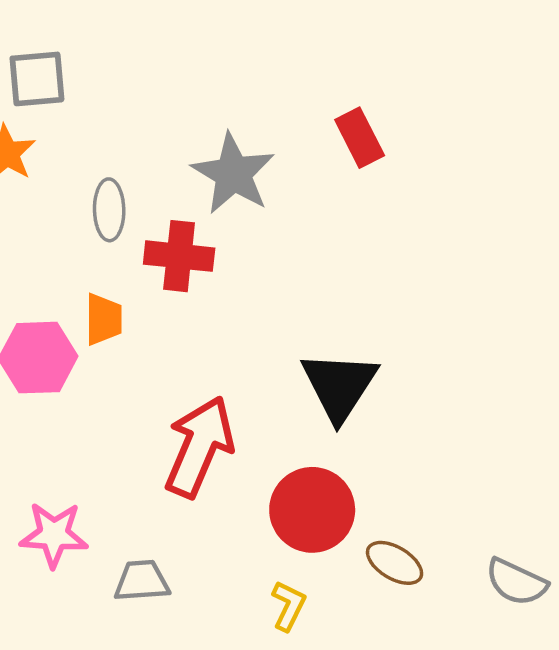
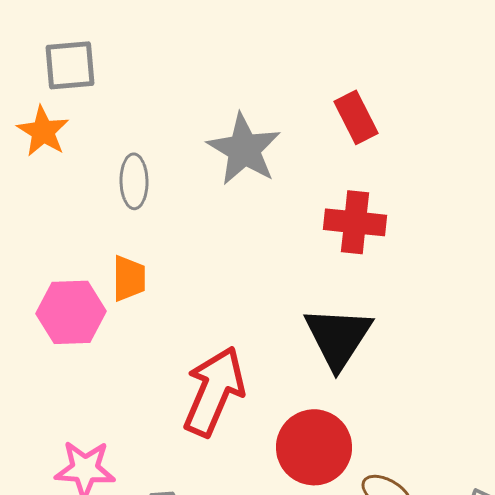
red cross: (179, 256) -> (355, 222), moved

